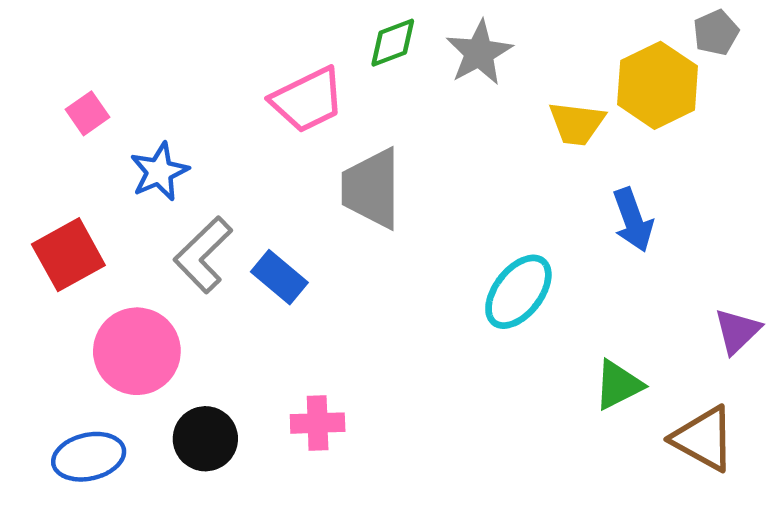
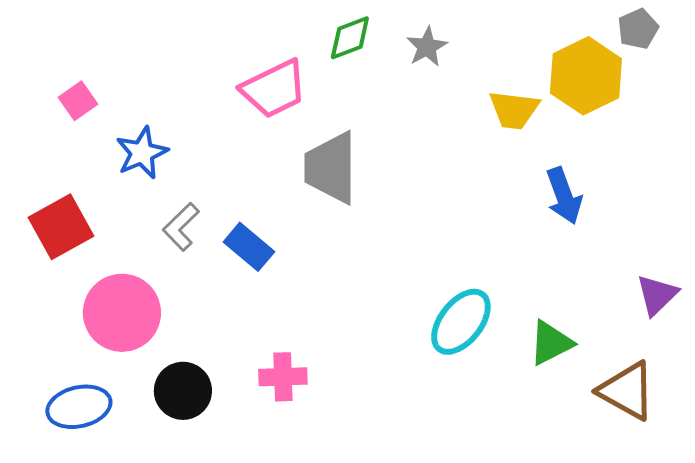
gray star: (479, 53) -> (427, 47), size x0.7
gray L-shape: (203, 255) -> (181, 227), size x0.7
cyan ellipse: (518, 292) -> (461, 322), moved

